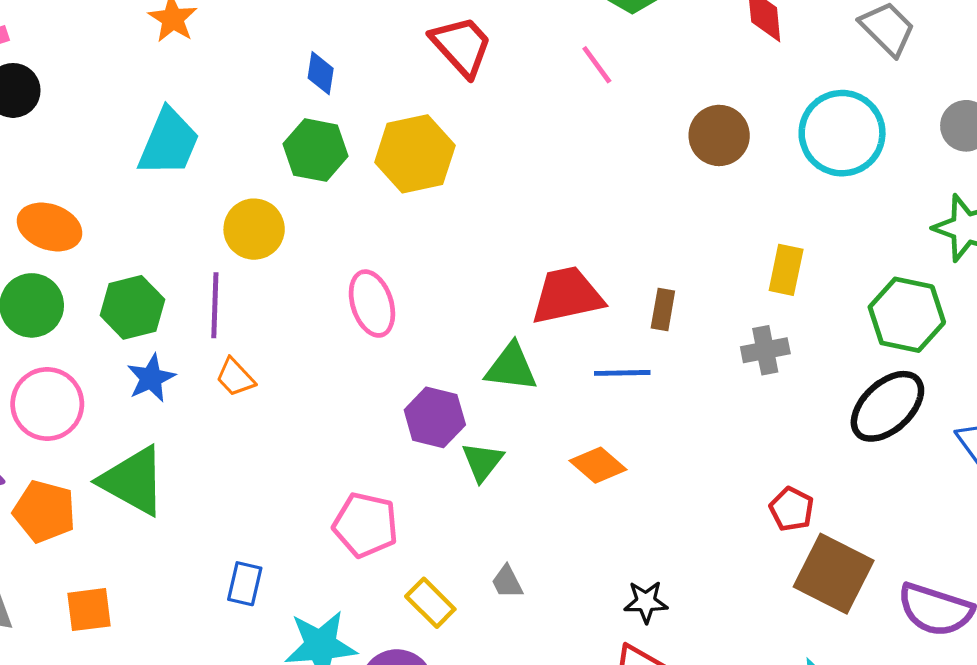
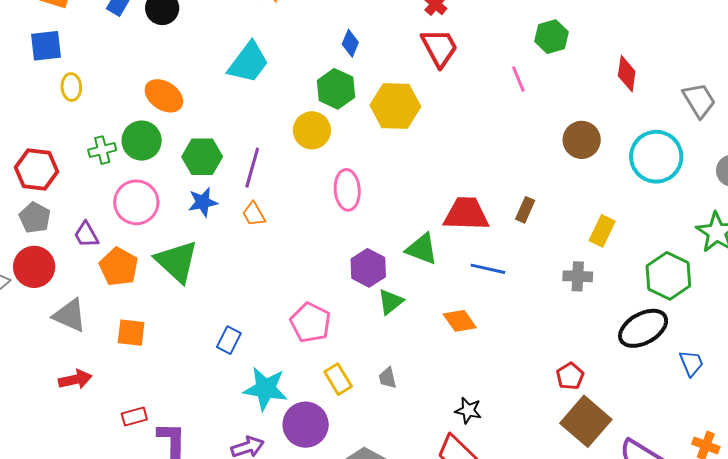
yellow circle: (254, 229) -> (312, 130), moved
brown rectangle: (663, 309) -> (525, 210), moved

